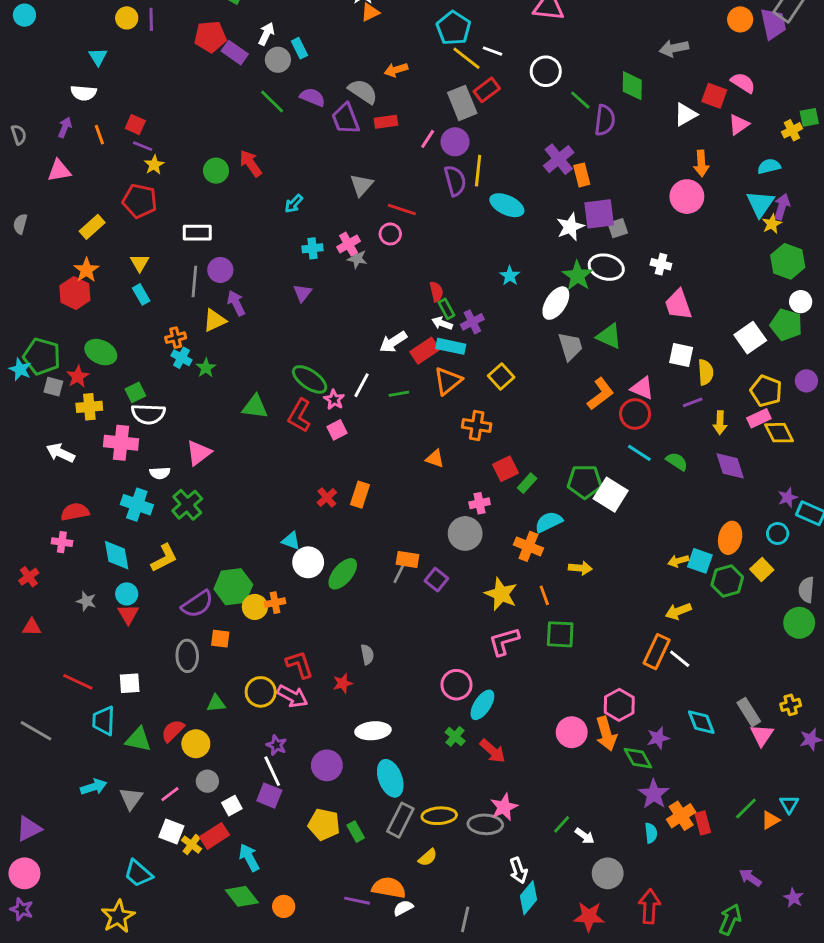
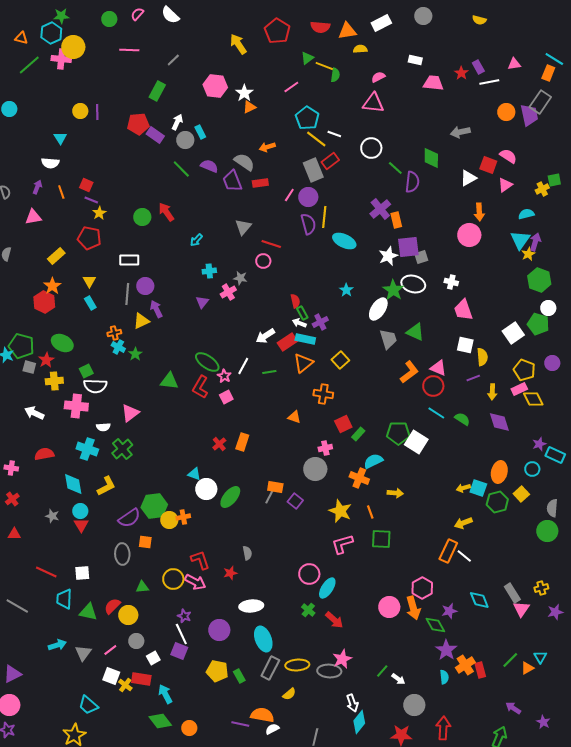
pink cross: (348, 244) -> (228, 292), moved
pink cross: (62, 542) -> (11, 468), moved
red rectangle: (215, 836) -> (141, 679), turned 42

